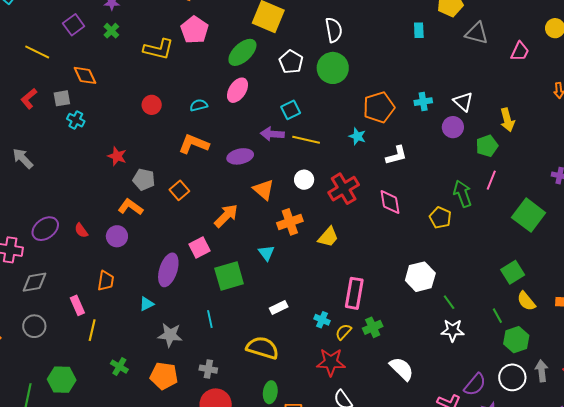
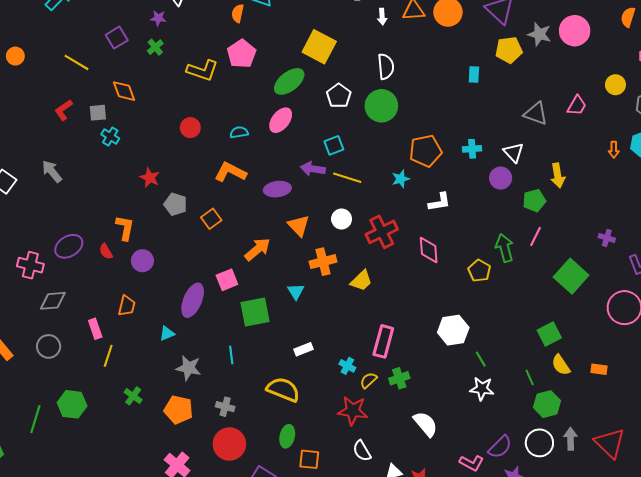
gray triangle: (477, 33) -> (536, 114), moved
cyan star: (357, 136) -> (401, 179), turned 30
orange L-shape: (130, 207) -> (125, 228), moved, turned 60

